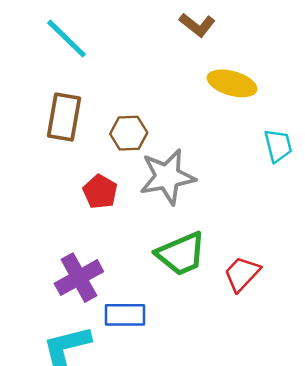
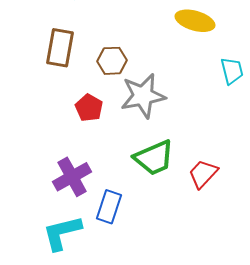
blue rectangle: (125, 315) -> (109, 207), turned -72

